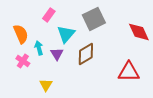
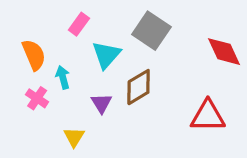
gray square: (94, 19) -> (151, 31), turned -30
purple triangle: (57, 54) -> (102, 103), moved

